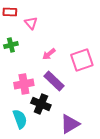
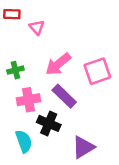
green cross: (11, 45) -> (15, 70), moved
pink arrow: (49, 54) -> (58, 64), size x1.6

